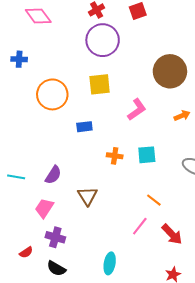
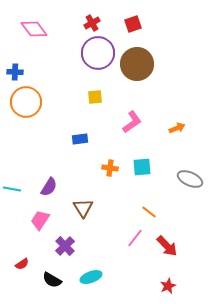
brown circle: (170, 71) -> (137, 64), moved
yellow square: (100, 84) -> (95, 97), size x0.7
orange circle: (52, 94) -> (26, 102), moved
purple cross: (55, 237) -> (65, 246), moved, turned 30
cyan ellipse: (110, 263) -> (91, 277), moved, turned 60

